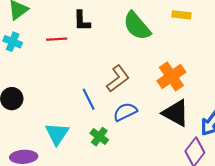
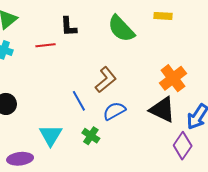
orange cross: (171, 76) -> (173, 78), moved

